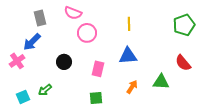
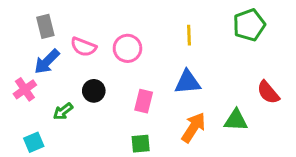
pink semicircle: (73, 13) -> (84, 47), moved
gray rectangle: (40, 18) -> (45, 26), moved
green pentagon: (184, 25) -> (249, 25), moved
orange arrow: (132, 87) -> (193, 127), size x1.5
green arrow: (45, 90) -> (63, 111), moved

